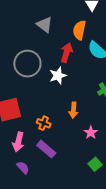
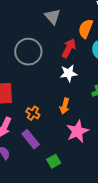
white star: (58, 76) -> (69, 73), moved
pink star: (91, 133) -> (77, 131), size x1.6
green square: (95, 164) -> (54, 161), moved

